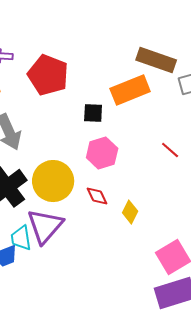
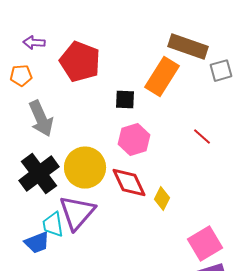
orange rectangle: (130, 90) -> (162, 77), turned -36
red diamond: (97, 196) -> (129, 183), size x1.6

